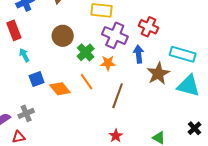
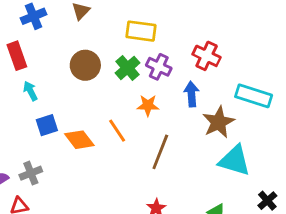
purple cross: (115, 35) -> (159, 67), size x0.7
green cross: (86, 52) -> (127, 68), moved
cyan triangle: (188, 86) -> (234, 161), moved

